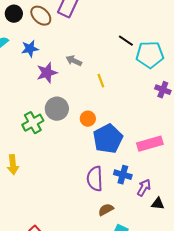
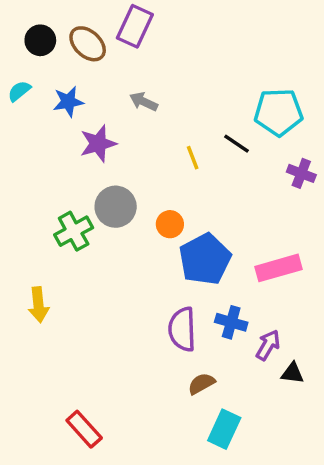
black line: (126, 41) -> (236, 144), moved
gray arrow: (74, 61) -> (144, 102), moved

